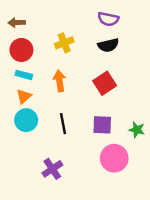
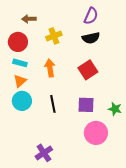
purple semicircle: (108, 19) -> (91, 16), turned -78
brown arrow: (17, 23) -> (29, 19), moved
purple cross: (52, 169) -> (44, 153), moved

